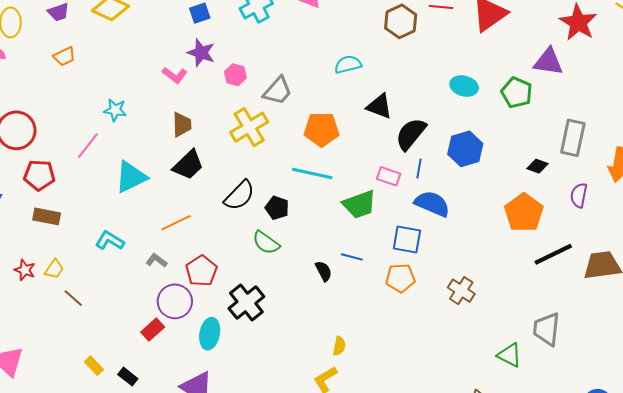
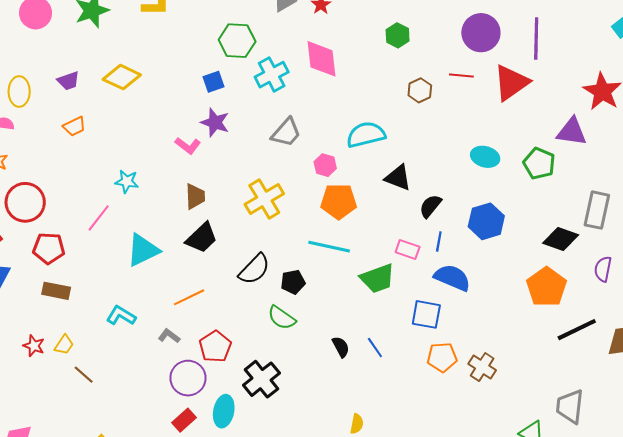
brown hexagon: (401, 21) -> (420, 90), size x0.7
cyan semicircle: (348, 64) -> (366, 135), size x1.4
pink hexagon: (235, 75) -> (325, 165), moved
gray trapezoid: (278, 91) -> (286, 133), moved
black semicircle: (411, 134) -> (430, 206), size x0.7
black diamond: (538, 166) -> (561, 239), size x1.6
black pentagon: (277, 208) -> (293, 282), turned -30
blue line: (352, 257) -> (375, 348), moved, turned 40
orange pentagon: (400, 278) -> (442, 357), moved
red rectangle: (153, 330) -> (184, 420), moved

